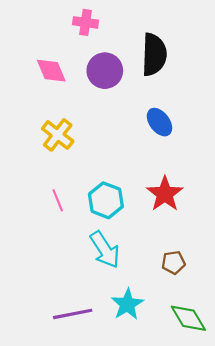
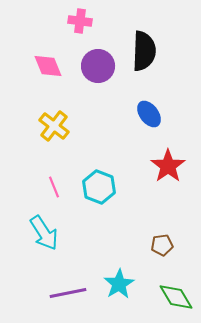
red star: (165, 194) -> (168, 166), moved
cyan arrow: (105, 250) -> (44, 233), moved

